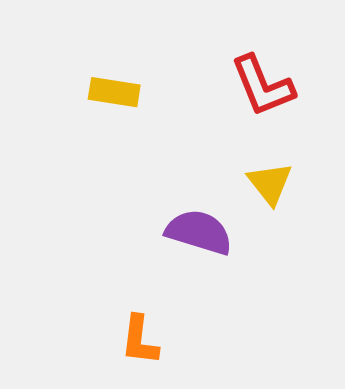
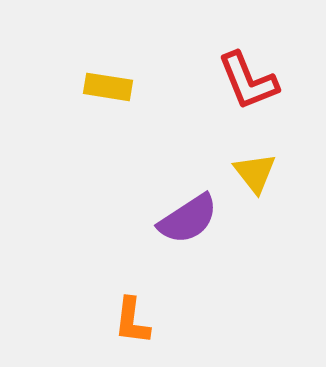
purple semicircle: (199, 232) -> (188, 219), turned 130

